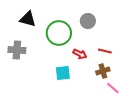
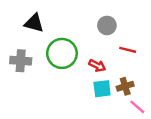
green circle: (59, 33) -> (62, 53), moved
red line: (105, 51) -> (128, 50), moved
cyan square: (63, 73) -> (102, 89), moved

